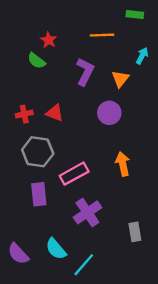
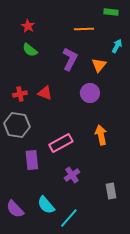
red star: (49, 40) -> (28, 26), moved
gray hexagon: (38, 152) -> (17, 125), moved
purple cross: (87, 212) -> (72, 175), size x0.7

